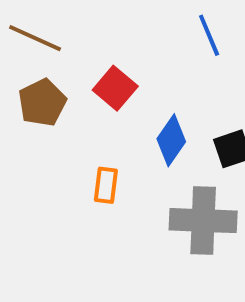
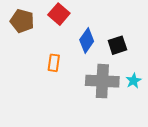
brown pentagon: (42, 103) -> (22, 21), turned -30

